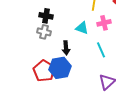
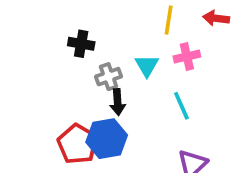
cyan triangle: (82, 28) -> (147, 66), turned 40
gray cross: (44, 32) -> (108, 77), moved, turned -32

